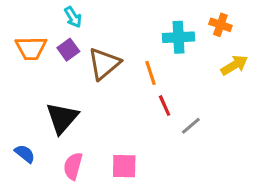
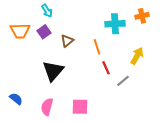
orange cross: (220, 25) -> (142, 16), turned -32
brown triangle: (104, 64) -> (67, 41), size x0.6
yellow arrow: (234, 65) -> (137, 56), moved, turned -30
black triangle: (62, 118) -> (53, 71), moved

